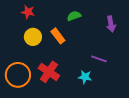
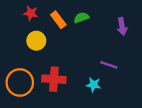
orange rectangle: (58, 36) -> (58, 20), moved
red cross: (49, 72) -> (54, 79), turned -30

